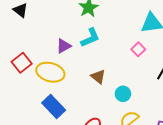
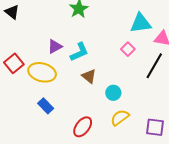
cyan L-shape: (90, 38) -> (79, 52), moved
blue rectangle: (54, 106) -> (46, 106), size x0.7

